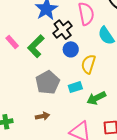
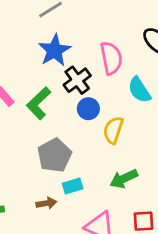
cyan rectangle: (75, 87) -> (73, 186), moved

